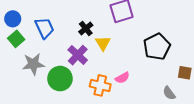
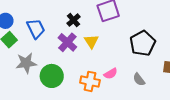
black cross: (86, 29) -> (73, 20), moved
purple cross: (78, 55) -> (67, 42), moved
gray semicircle: (169, 93) -> (139, 79), moved

